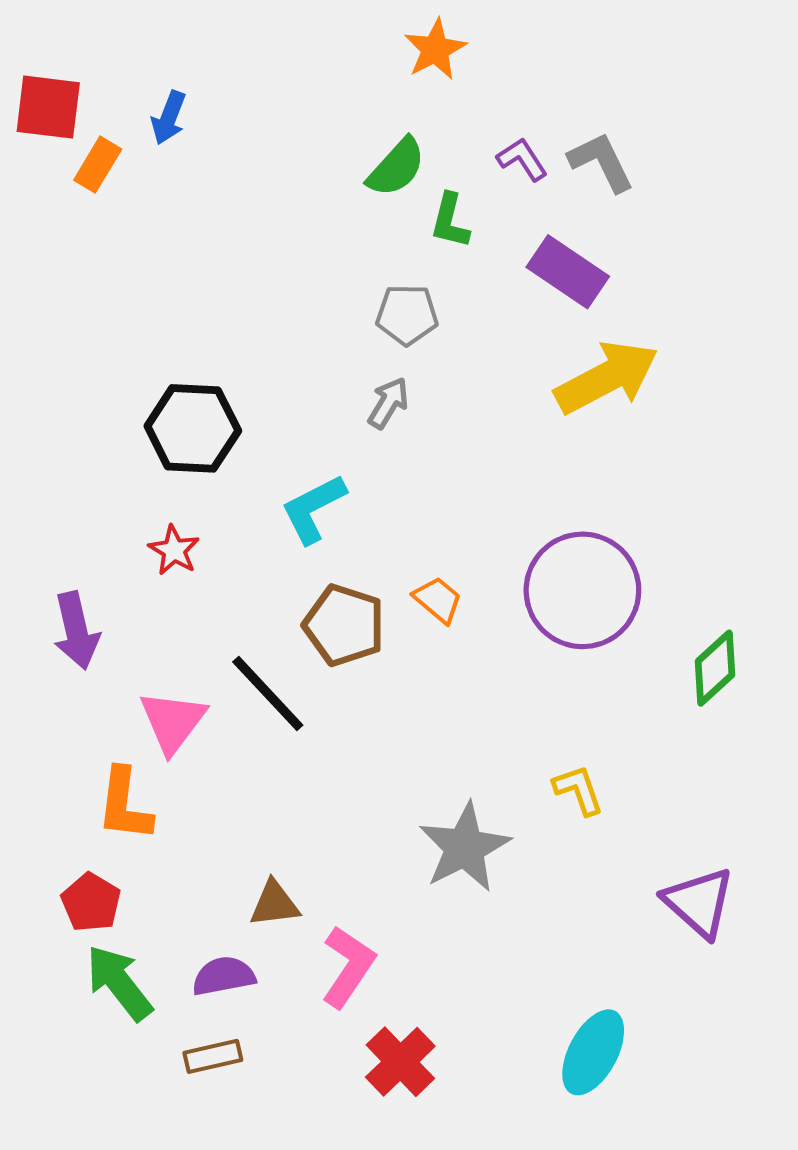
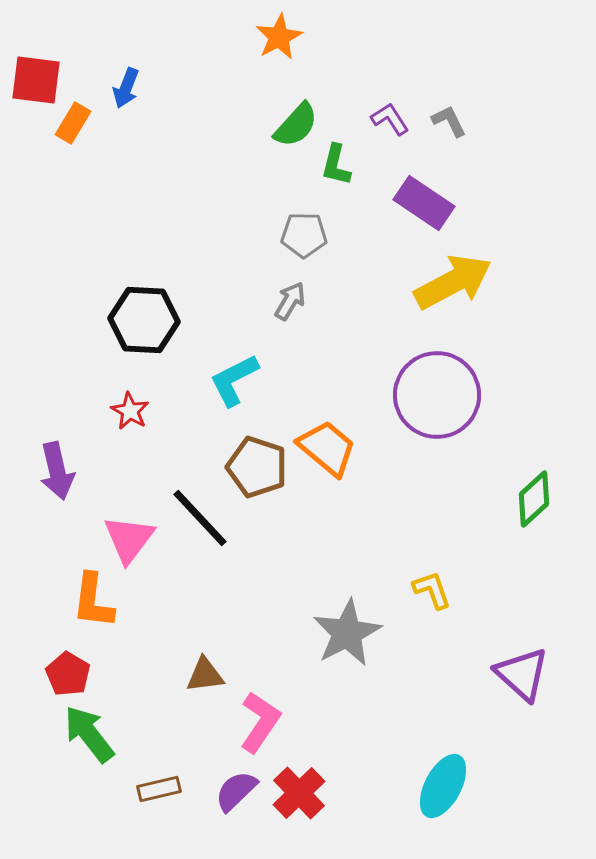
orange star: (435, 49) -> (279, 37), moved
gray L-shape: (601, 162) -> (449, 121), size x0.7
purple circle: (582, 590) -> (437, 395), moved
orange trapezoid: (438, 600) -> (327, 448), size x1.6
purple semicircle: (224, 976) -> (236, 791), moved, turned -33

